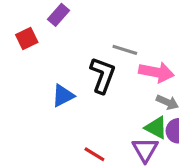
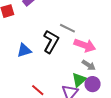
green triangle: (156, 128) -> (79, 80), turned 42

